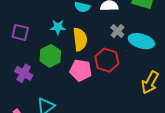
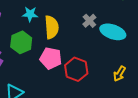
red hexagon: (107, 60) -> (76, 69), moved
yellow arrow: (150, 82) -> (119, 74), size x0.7

